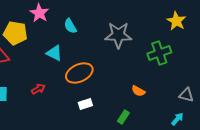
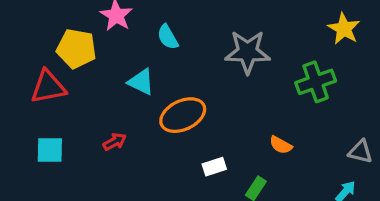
white rectangle: (85, 104) -> (214, 167), moved

